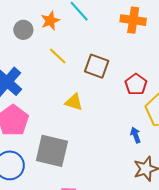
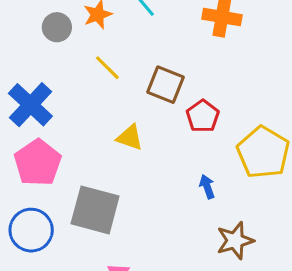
red pentagon: (136, 84) -> (203, 116), moved
blue arrow: (136, 135) -> (207, 187), moved

